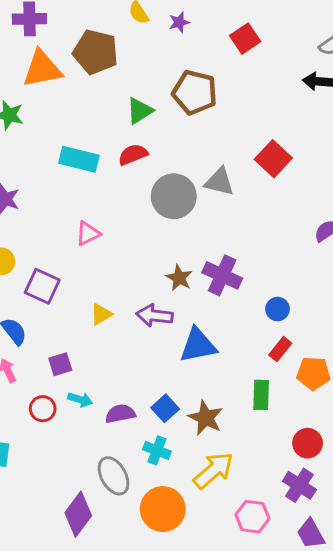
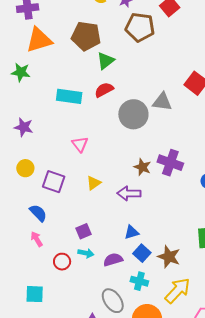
brown pentagon: (96, 52) -> (86, 36), moved
brown pentagon: (195, 92) -> (140, 27), moved
pink triangle: (88, 233) -> (80, 144), turned -36
yellow triangle: (101, 314) -> (94, 183), moved
blue triangle: (198, 345) -> (132, 232), moved, size x0.6
purple square: (60, 364) -> (83, 231), moved

